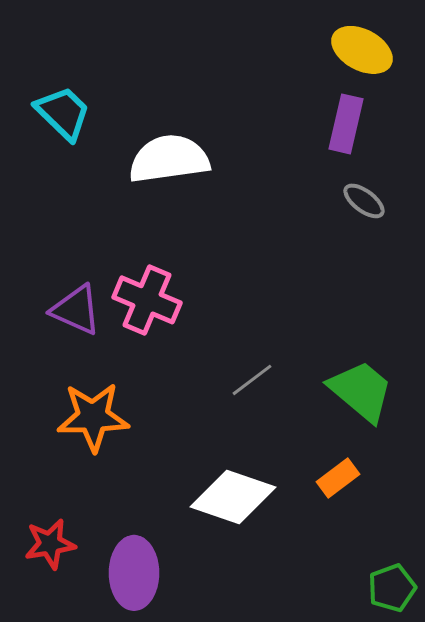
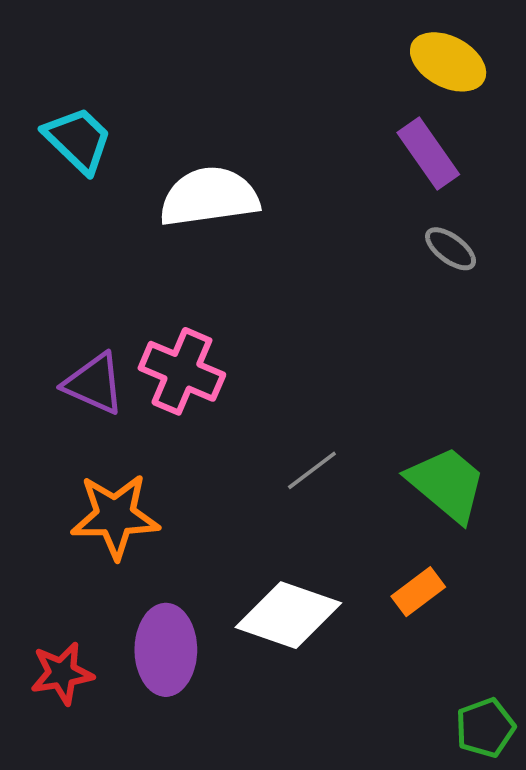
purple rectangle: (346, 124) -> (428, 153), turned -48
purple ellipse: (134, 573) -> (166, 650), moved

